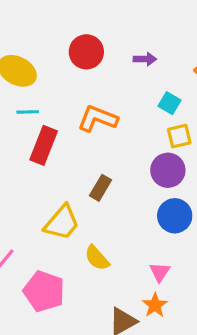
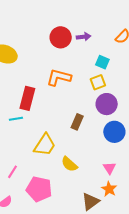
red circle: (86, 52) -> (61, 37), moved
cyan line: (28, 112) -> (16, 119), moved
yellow square: (179, 136) -> (98, 82), moved
brown rectangle: (100, 188) -> (77, 122), moved

